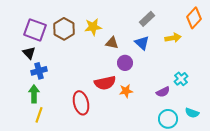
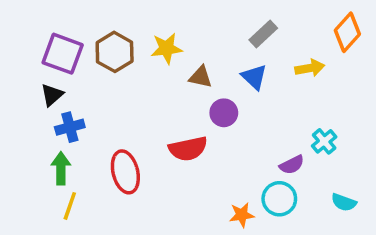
black triangle: (29, 53) -> (52, 95), turned 32
orange star: (126, 91) -> (242, 215), moved
red ellipse: (81, 103) -> (125, 172), moved
cyan circle: (168, 119) -> (279, 199), moved

